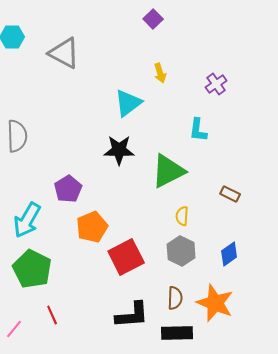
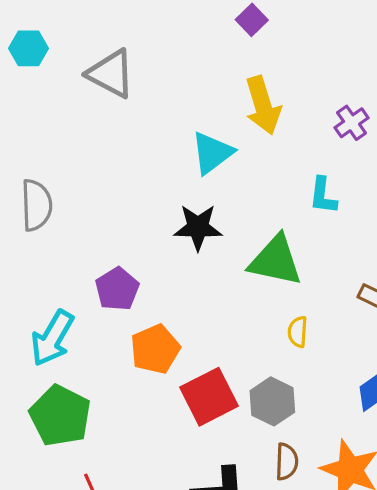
yellow arrow: (160, 73) -> (263, 105), size x1.8
green triangle: (168, 171) -> (276, 261), turned 39
gray hexagon: (181, 251) -> (272, 401), moved

